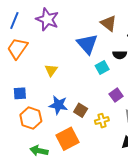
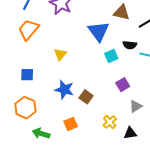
brown triangle: (109, 23) -> (122, 12), turned -30
orange hexagon: (31, 118) -> (25, 108), moved
yellow cross: (102, 121) -> (110, 122), moved, turned -32
orange square: (68, 139) -> (71, 124), size x0.6

